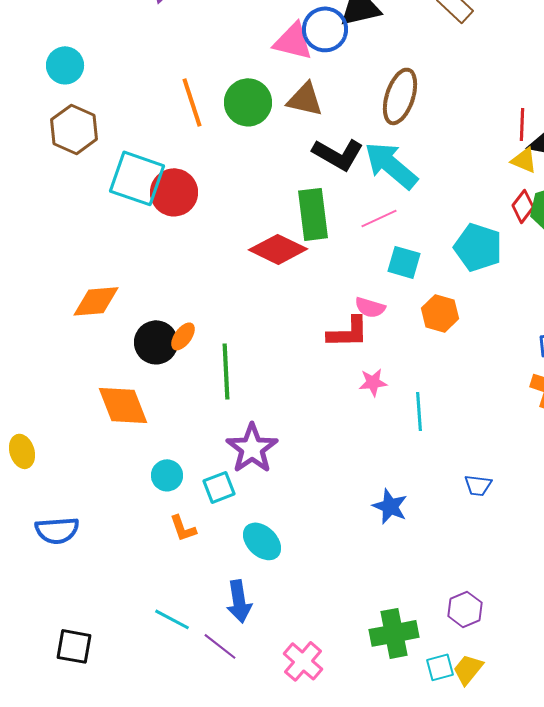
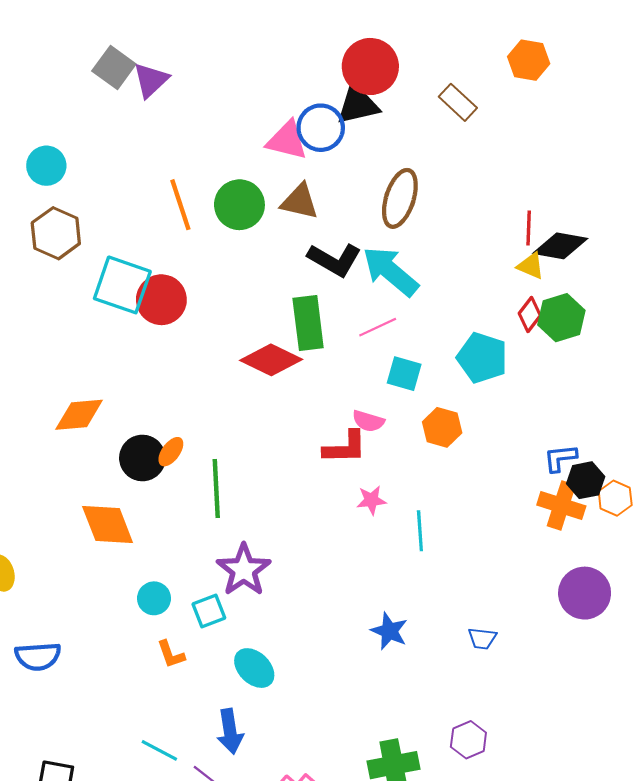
blue trapezoid: (478, 485) -> (482, 638), moved

